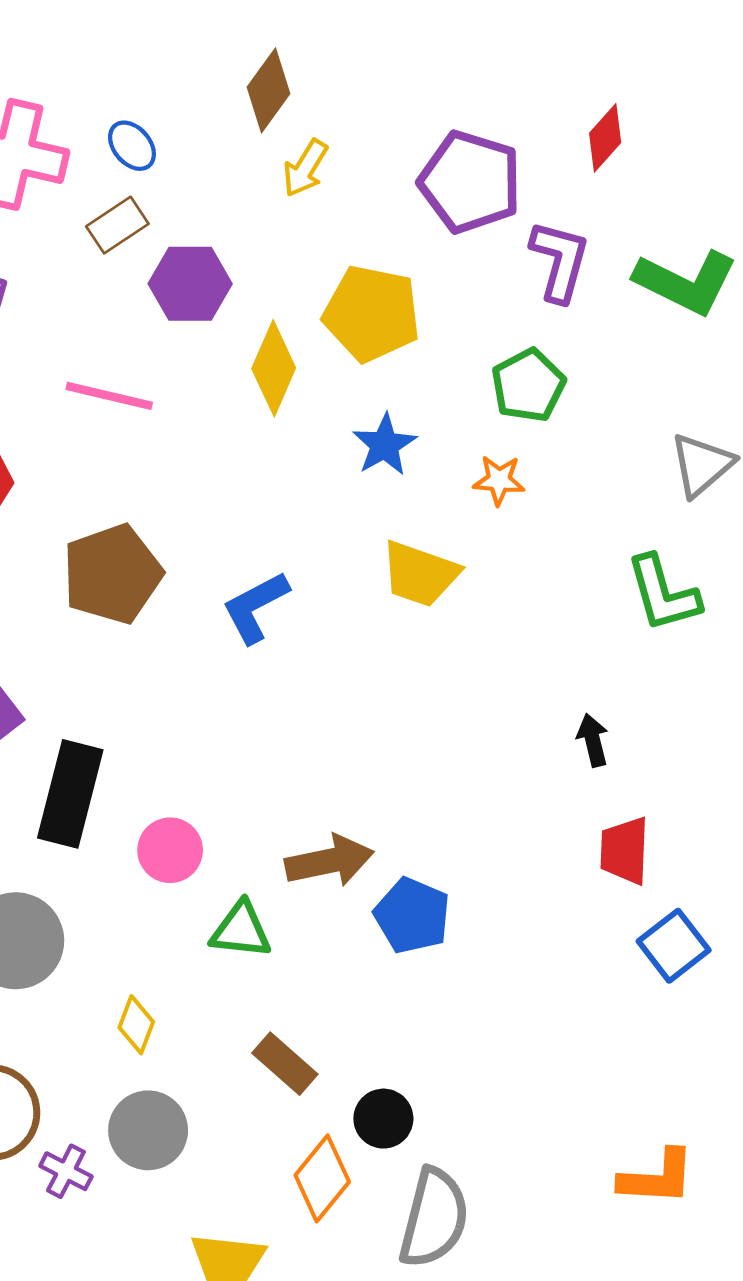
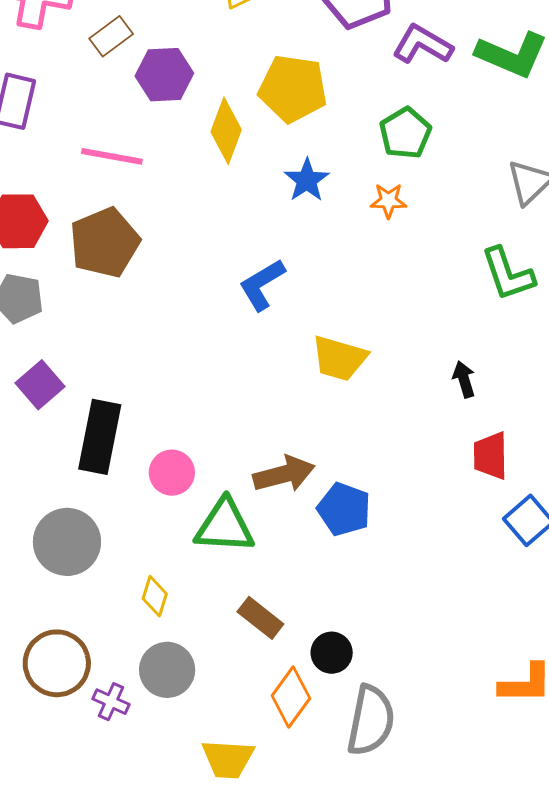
purple L-shape: (560, 261) -> (423, 45), turned -72
brown pentagon: (112, 574) -> (105, 243), moved
yellow trapezoid: (420, 574) -> (339, 358), moved
blue L-shape: (255, 607) -> (262, 285), moved
green triangle: (241, 930) -> (225, 526), size x1.4

